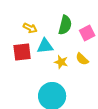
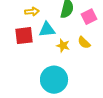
yellow arrow: (30, 28) -> (32, 12), turned -32

